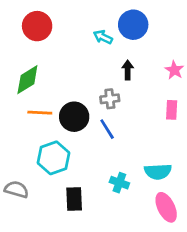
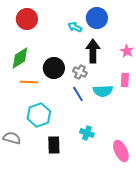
black arrow: (128, 70) -> (93, 51), size x1.6
gray cross: (110, 99) -> (80, 72), turned 32
black circle: (74, 117) -> (54, 68), moved
cyan semicircle: (158, 172) -> (103, 91), moved

